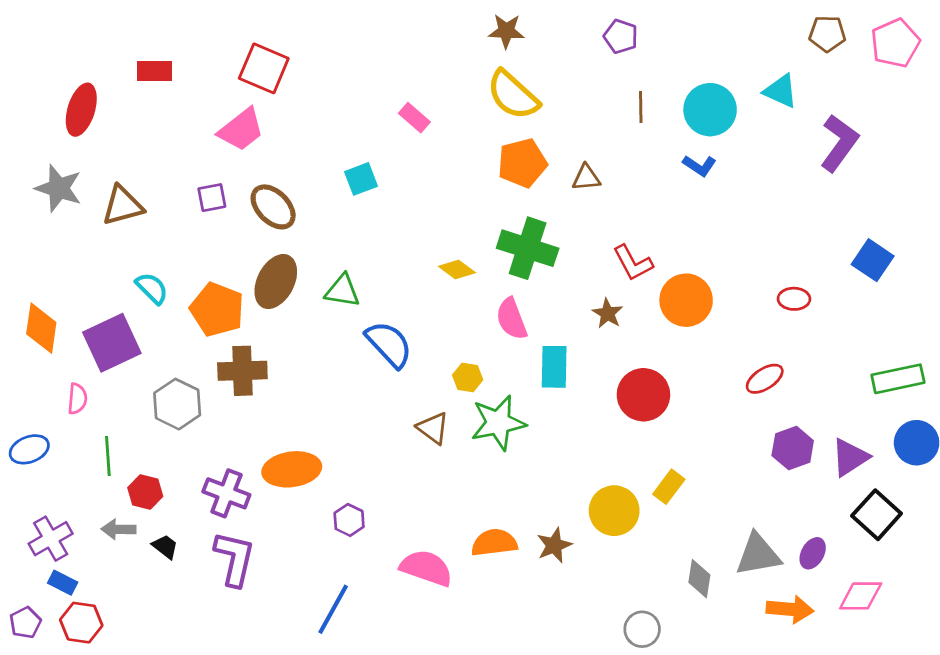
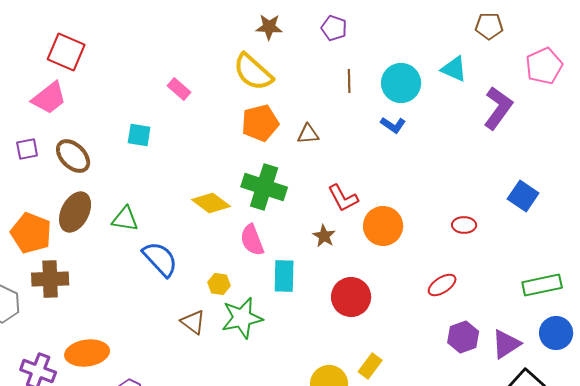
brown star: (506, 31) -> (269, 27), moved
pink pentagon: (895, 43) -> (544, 66), moved
cyan square: (361, 179) -> (139, 135), turned 30
yellow diamond: (457, 270) -> (211, 203), size x1.4

